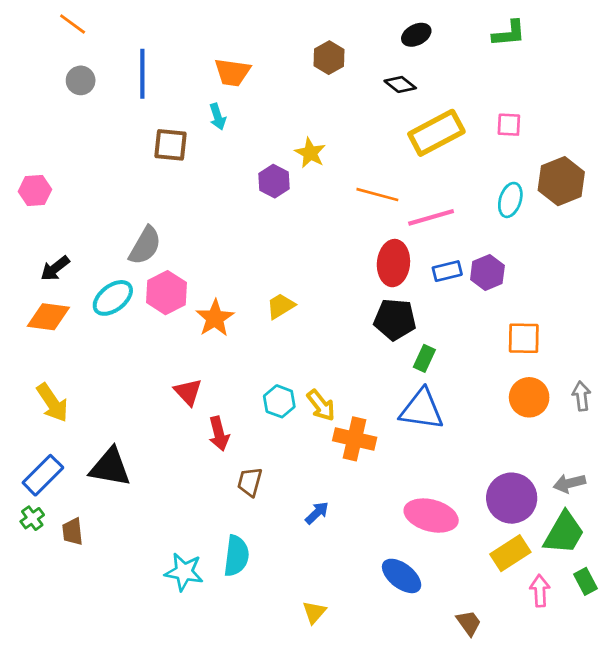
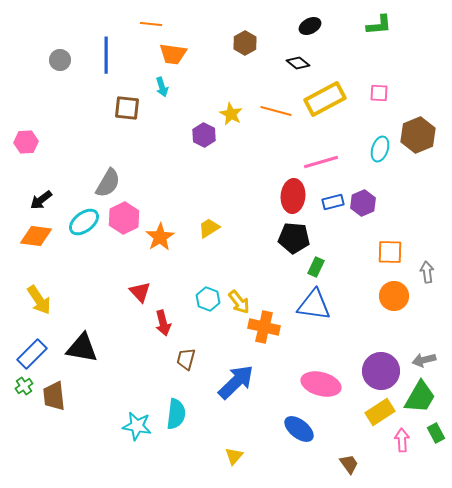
orange line: (73, 24) -> (151, 24), moved, turned -30
orange line: (377, 195) -> (276, 111), moved
gray arrow: (581, 396) -> (427, 272), moved
blue arrow: (317, 513) -> (236, 382), size x2.0
brown trapezoid: (73, 532) -> (54, 396), size x1.4

